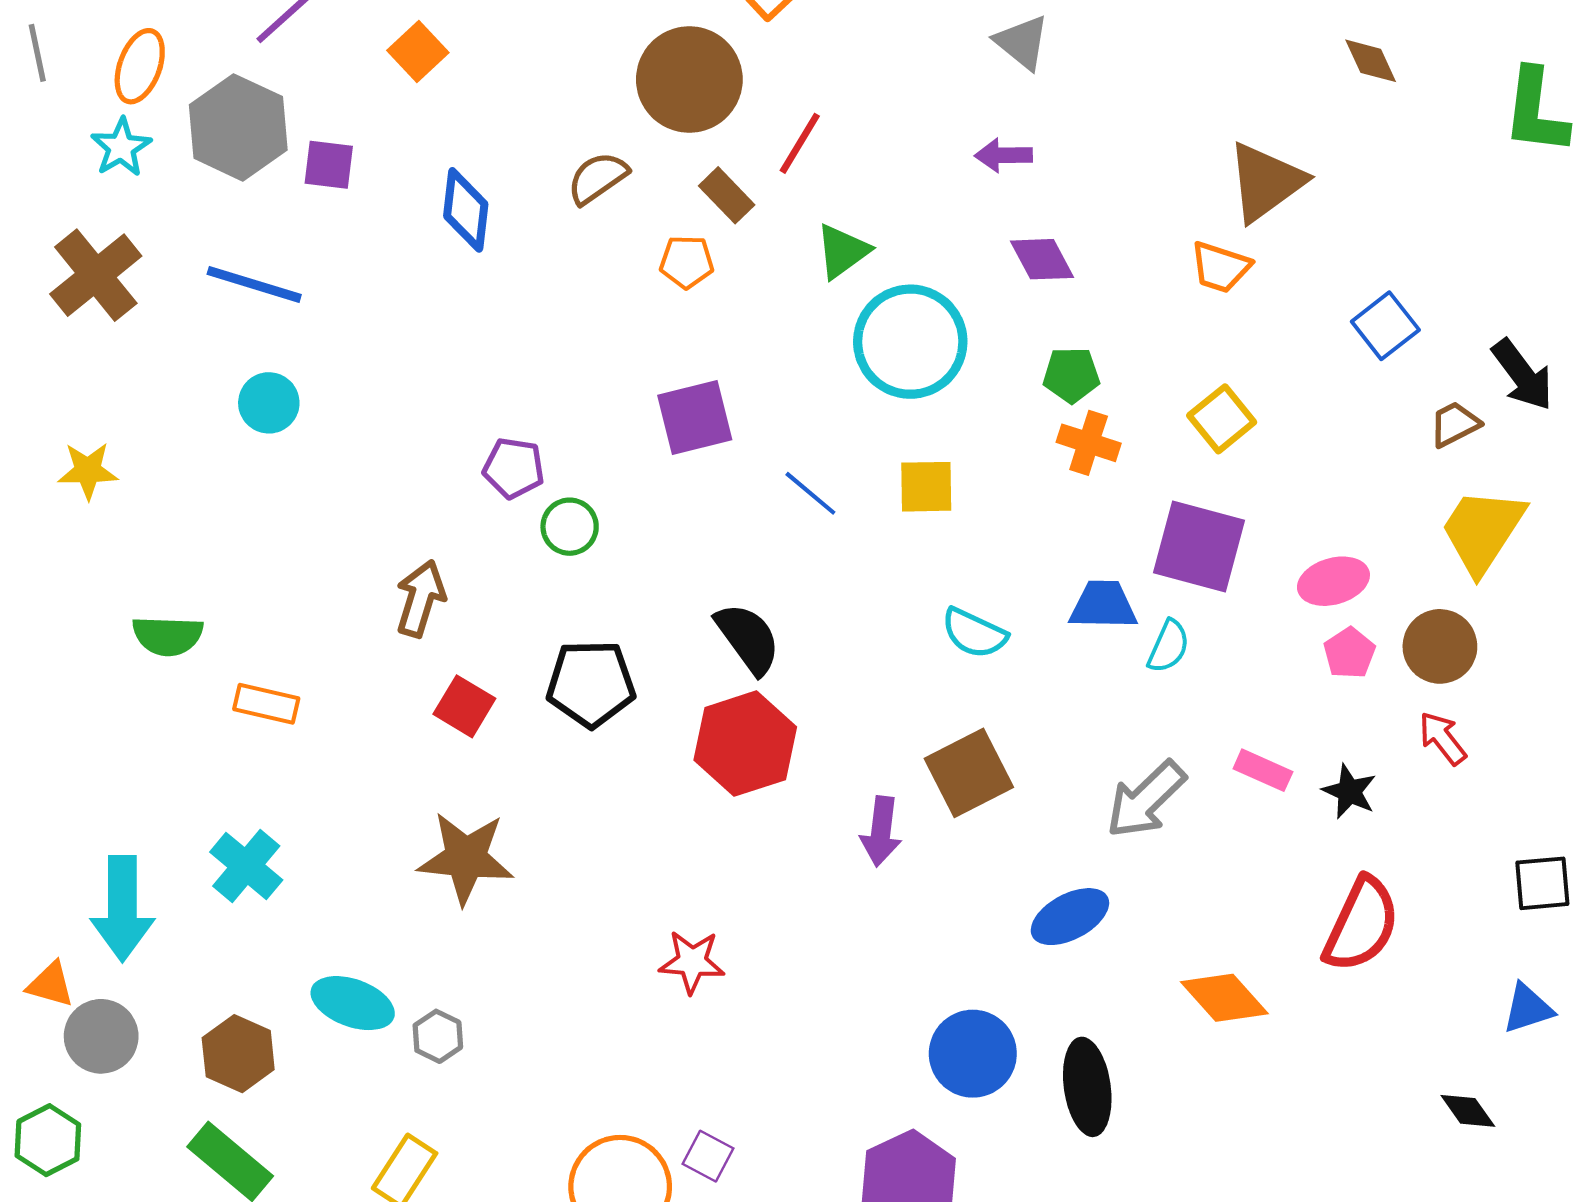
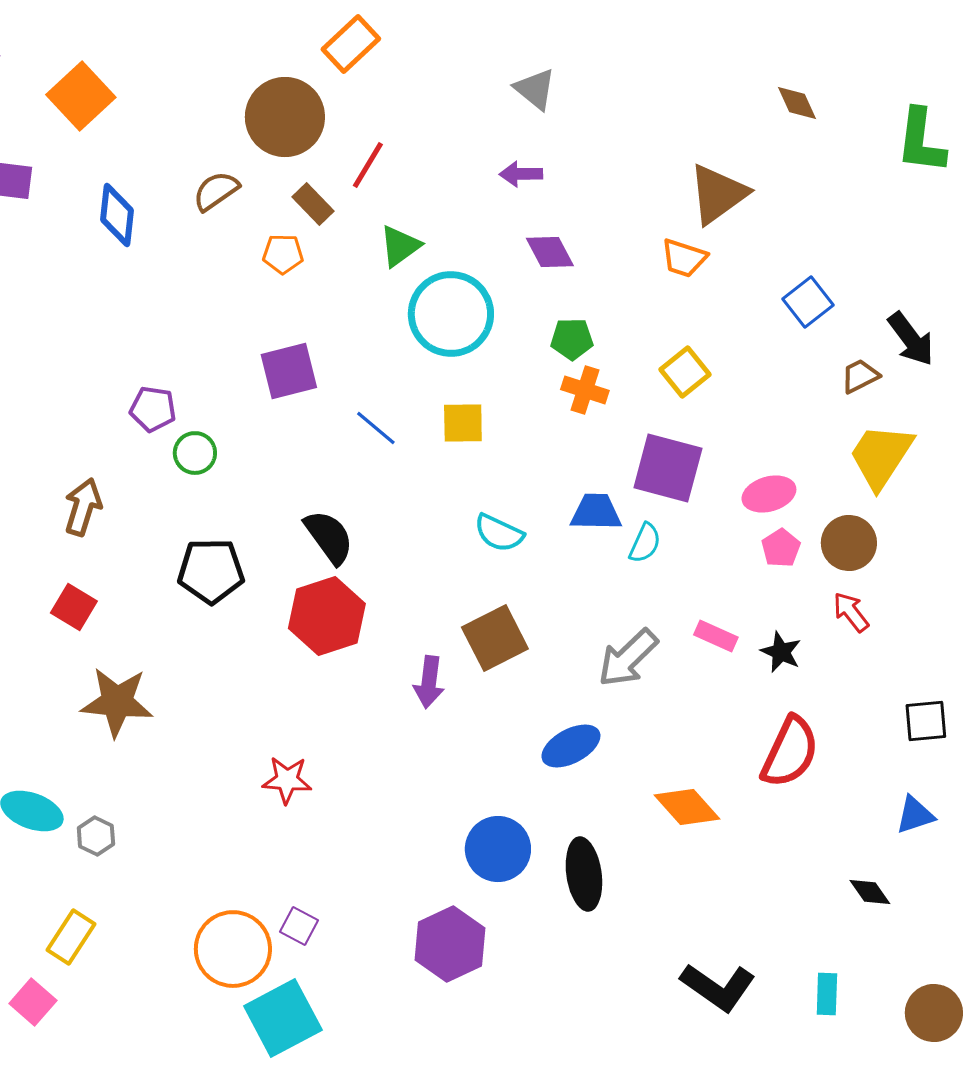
orange square: (418, 52) -> (81, 96), size x1.5
red square: (464, 706) -> (74, 607), moved

